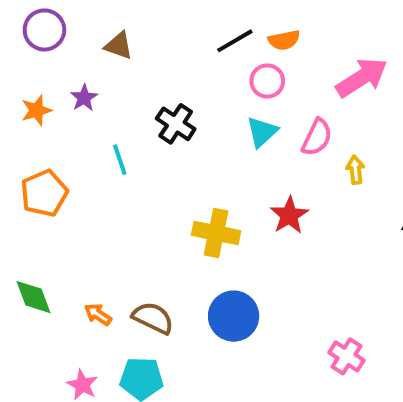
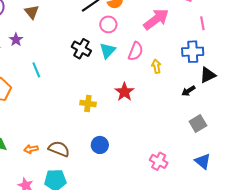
brown triangle: (119, 46) -> (32, 12), turned 35
black cross: (176, 124) -> (81, 49), moved
yellow cross: (216, 233) -> (88, 103), size x0.7
orange arrow: (98, 314) -> (31, 149), turned -40
blue circle: (234, 316) -> (100, 145), size x0.7

